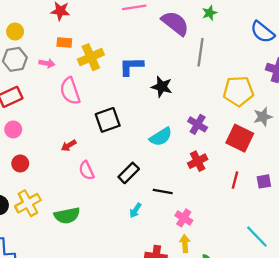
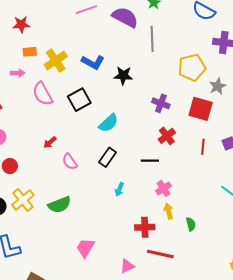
blue L-shape: (131, 66) -> (93, 62), turned -140
black square: (108, 120) -> (79, 100), moved
cyan semicircle: (161, 137) -> (108, 123), moved
black line: (163, 192) -> (150, 161), moved
pink cross: (184, 218) -> (163, 188), turned 35

